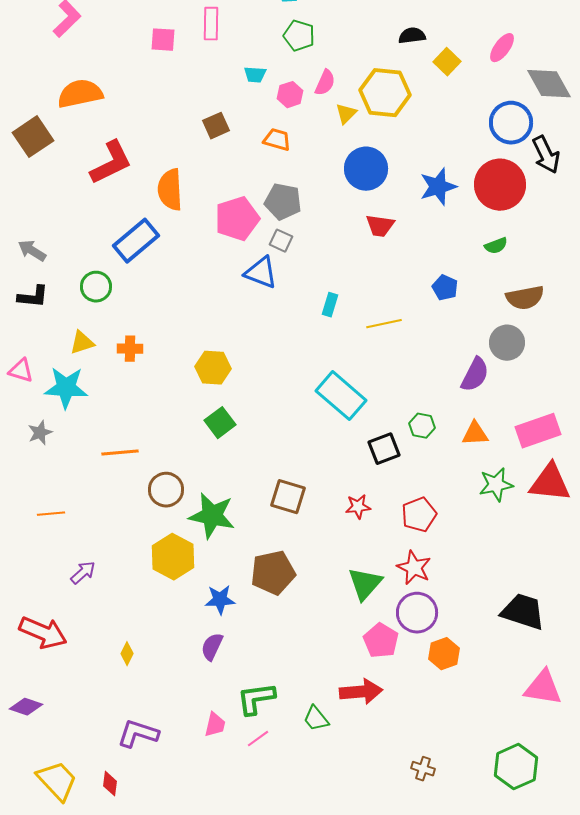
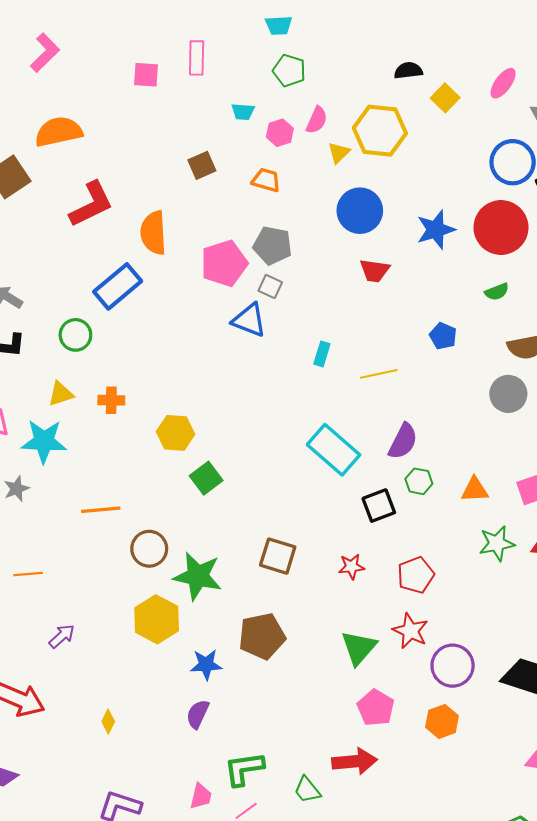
yellow hexagon: (213, 368) -> (176, 433), moved
purple semicircle: (475, 375) -> (403, 441), moved
purple circle: (417, 613) -> (453, 666), moved

